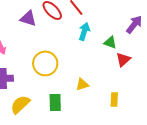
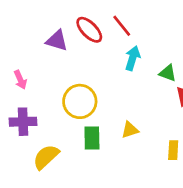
green rectangle: (55, 102) -> (92, 138), moved

